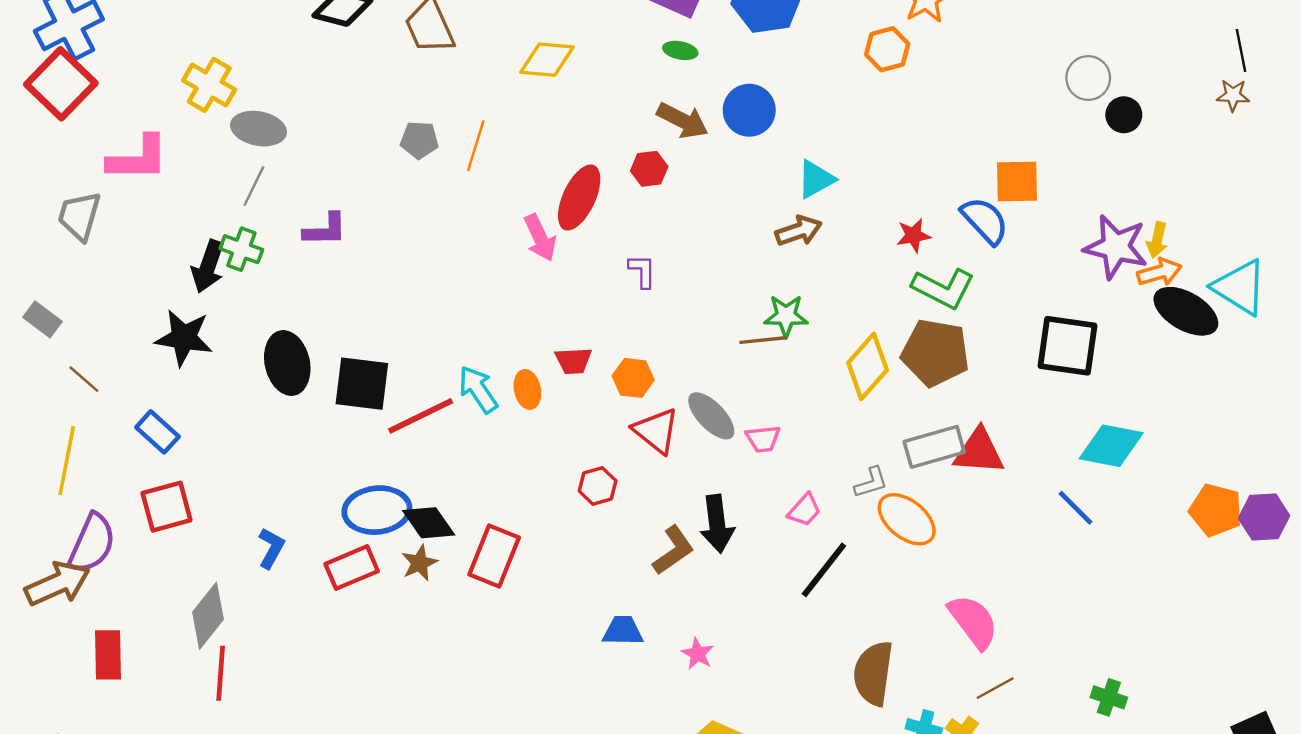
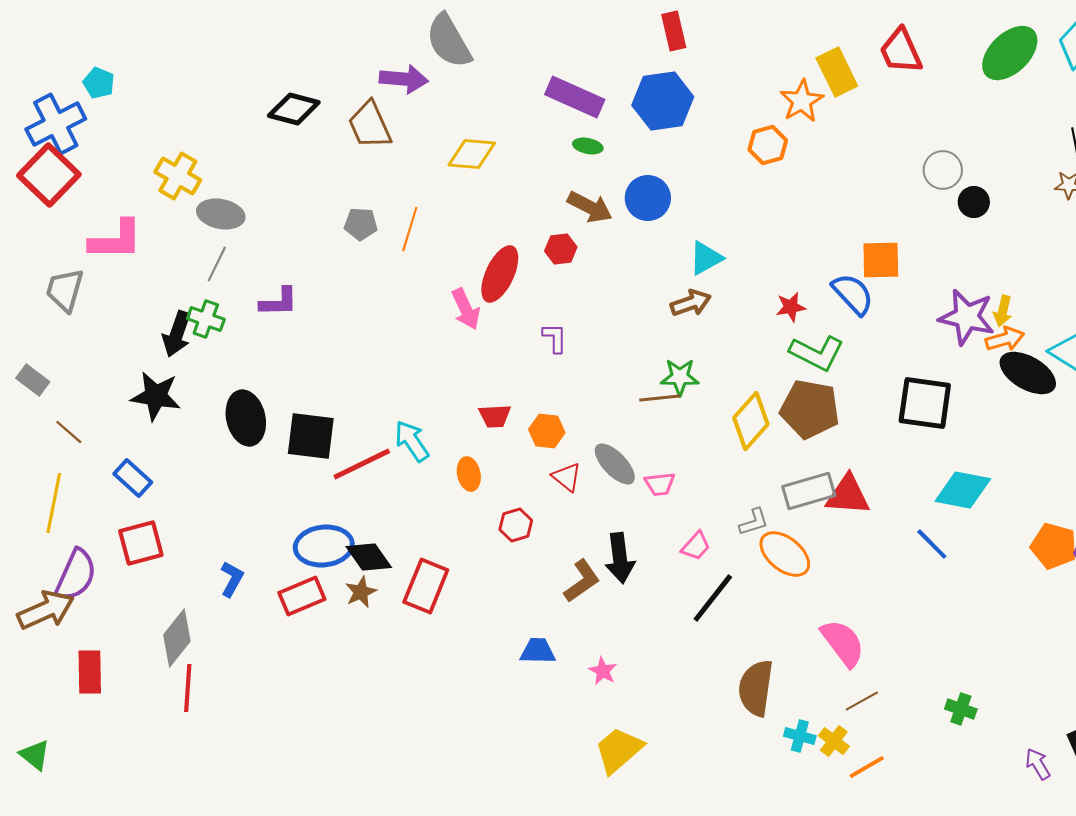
orange ellipse: (527, 389) -> (469, 474), moved
red triangle: (656, 431) -> (567, 477), size x0.7

